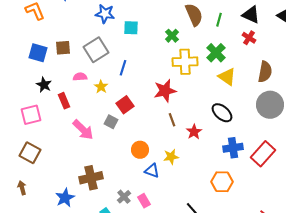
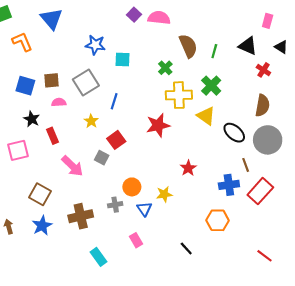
red cross: (249, 38) -> (263, 70), moved
pink semicircle: (80, 77) -> (59, 102), moved
yellow triangle: (227, 77) -> (206, 116), moved
black ellipse: (222, 113) -> (234, 133), moved
brown line: (172, 120) -> (246, 165), moved
brown square: (30, 153) -> (40, 194), moved
blue triangle: (152, 171) -> (144, 209), turned 35
gray cross: (124, 197) -> (115, 205), moved, turned 32
blue star: (65, 198) -> (42, 226), moved

